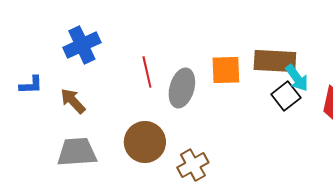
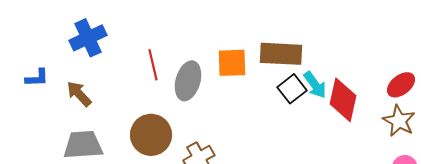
cyan arrow: (297, 78) -> (315, 85), moved

